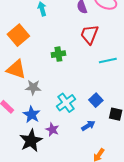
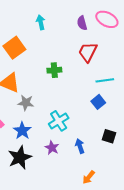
blue square: (96, 100) -> (98, 102), moved
blue arrow: (88, 126) -> (80, 146), turned -80
purple star: (52, 129) -> (52, 148), moved

